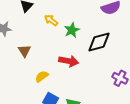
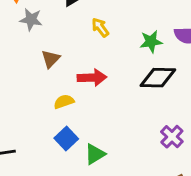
green star: (72, 30) -> (151, 42), moved
red arrow: (69, 61) -> (92, 78), moved, turned -30

